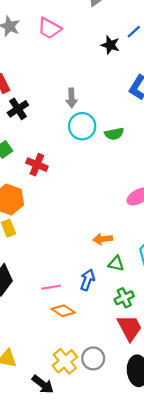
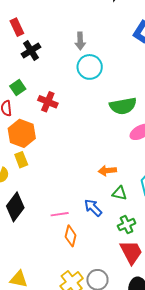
green semicircle: (114, 134) -> (123, 106), moved, size x1.5
blue arrow: (87, 280) -> (93, 208), turned -66
orange diamond: (63, 311) -> (71, 236), turned 70

